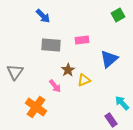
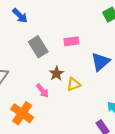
blue arrow: (43, 16) -> (20, 16), moved
gray rectangle: (51, 45) -> (38, 47), turned 54

